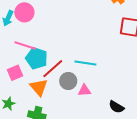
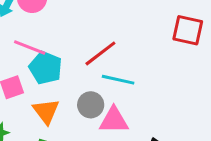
red line: (53, 69) -> (100, 53), moved
pink triangle: (84, 90) -> (114, 120), size x1.5

